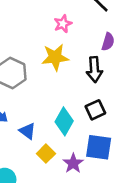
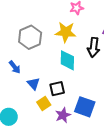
black square: (95, 110) -> (57, 89), moved
cyan diamond: (64, 121) -> (67, 60), moved, turned -40

